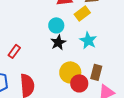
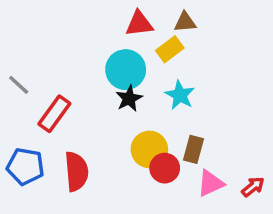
cyan circle: (56, 25) -> (126, 70), size x1.5
red rectangle: (14, 51) -> (54, 114), size x1.5

